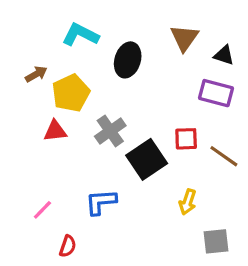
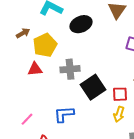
black ellipse: (128, 60) -> (81, 24), turned 50
gray cross: (110, 131) -> (70, 69), turned 30
red square: (186, 139) -> (120, 94), moved

